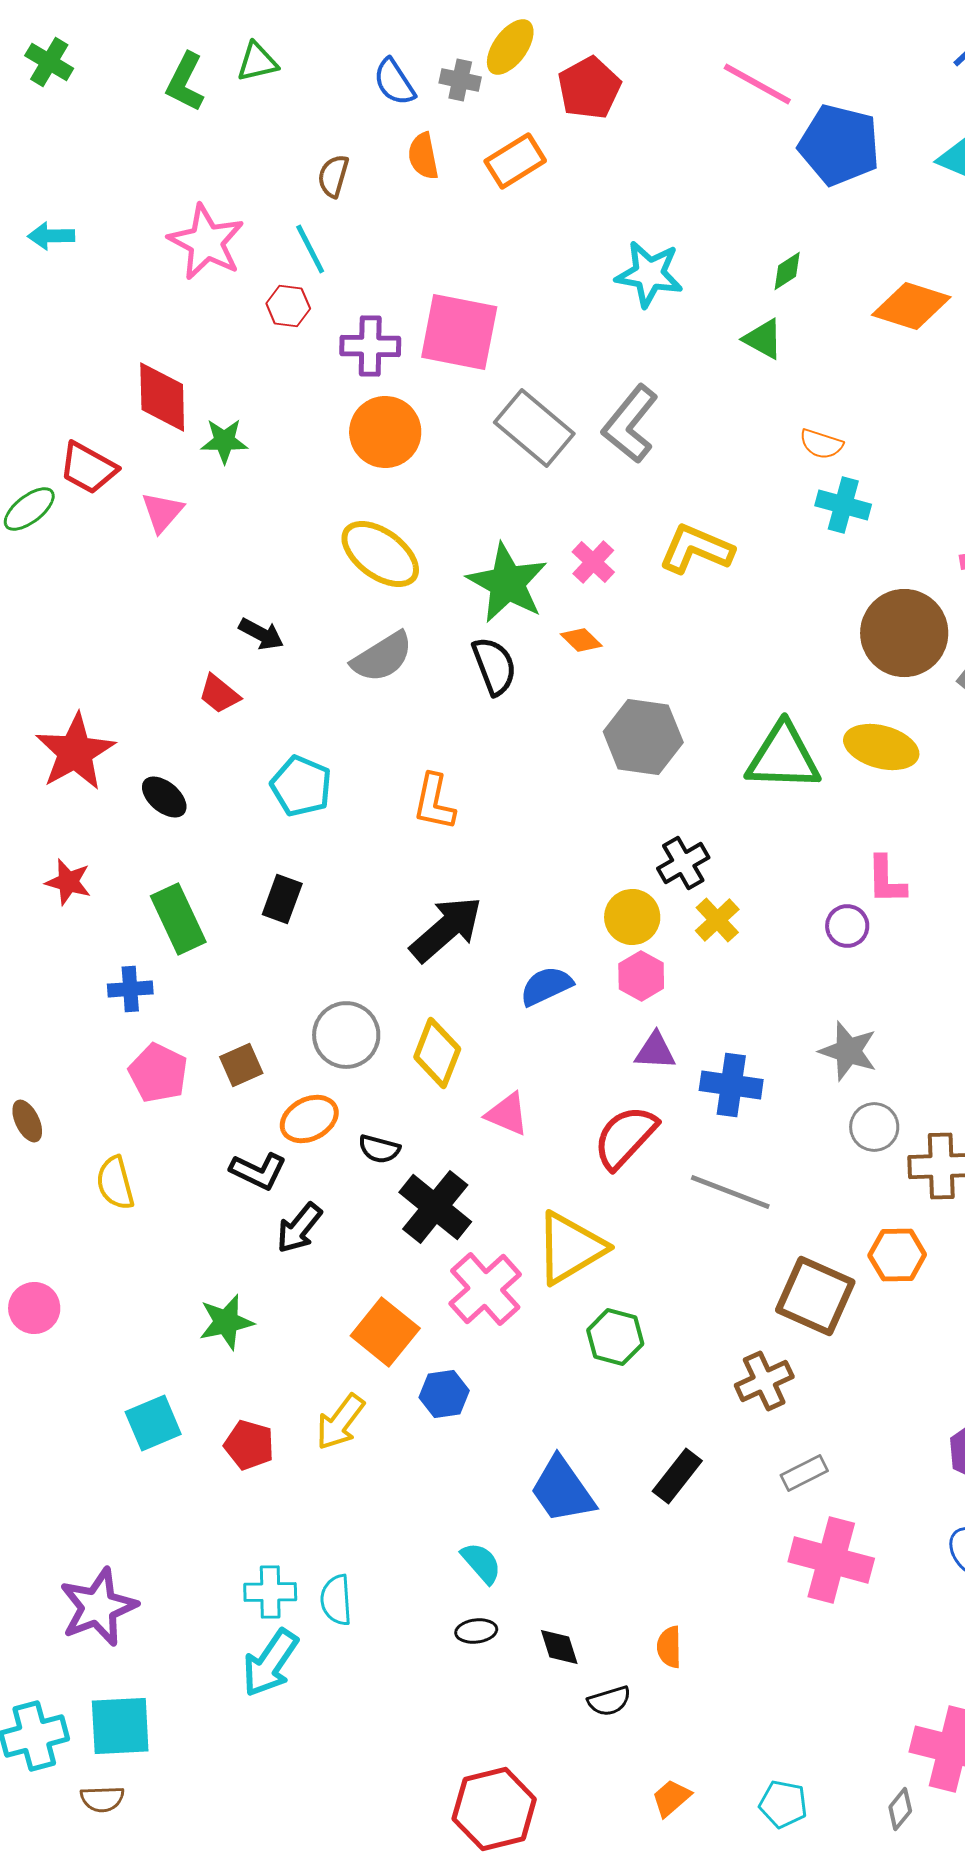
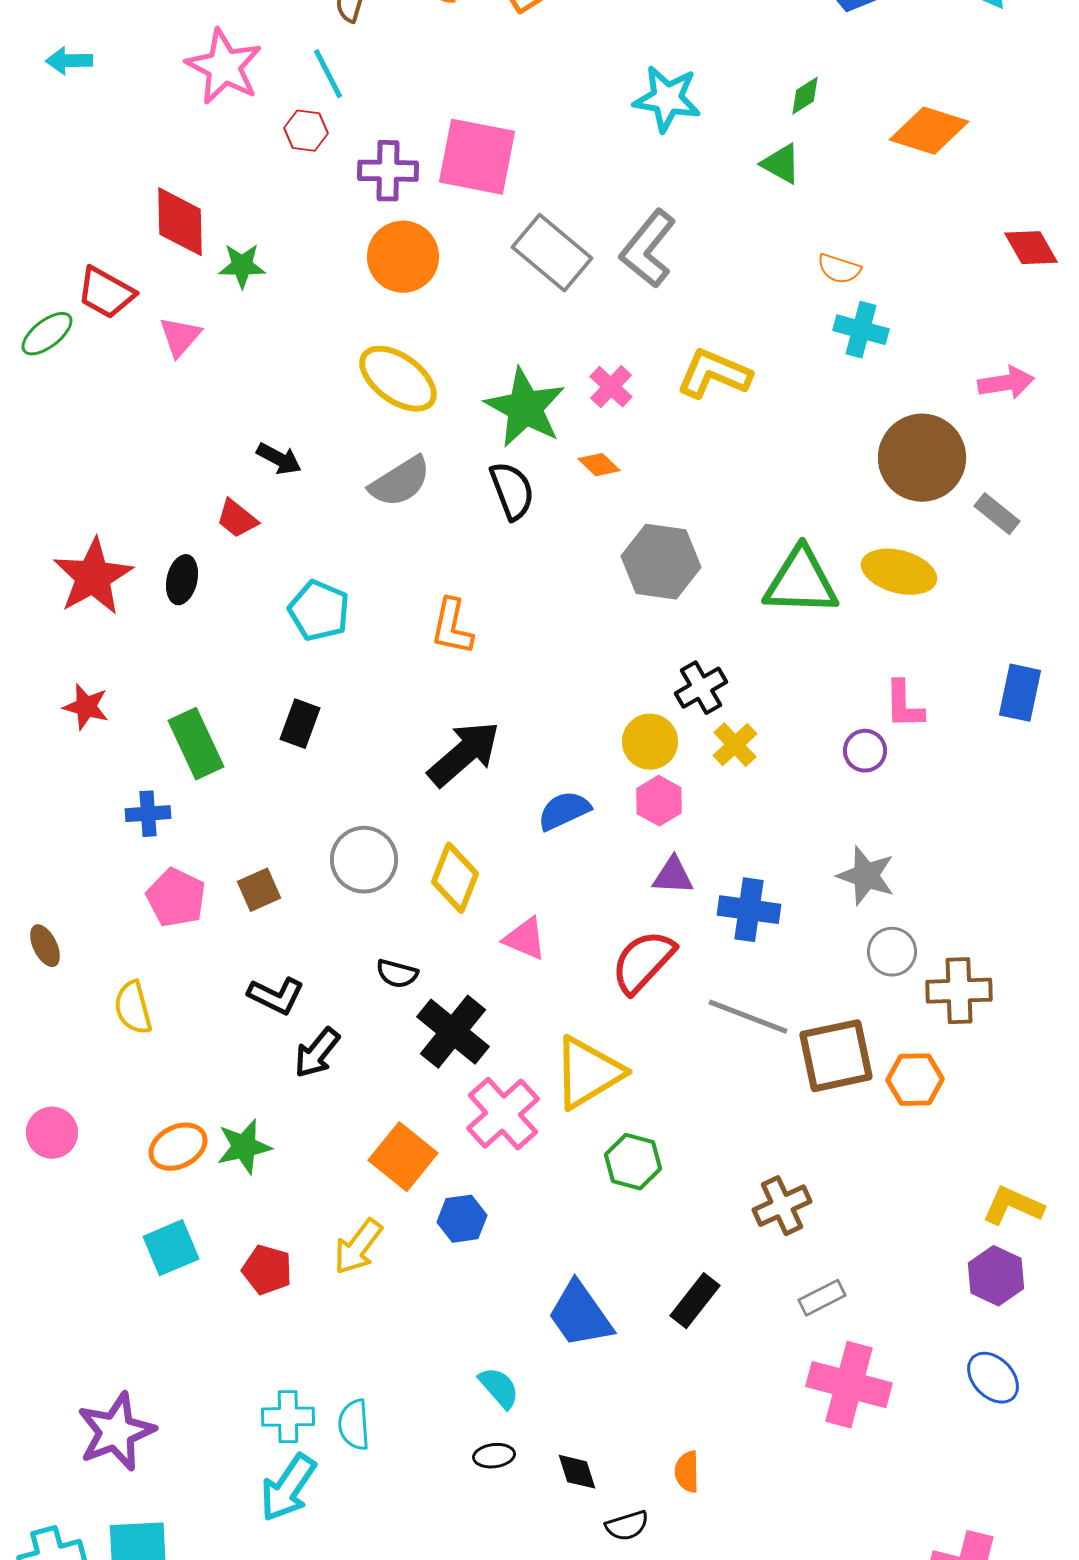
black ellipse: (164, 797) -> (182, 580), moved, turned 63
orange ellipse: (309, 1119) -> (178, 1147), moved
brown square: (815, 1296) -> (836, 1056), moved, turned -36

